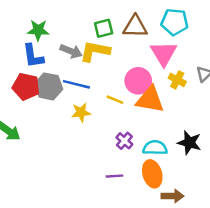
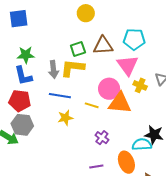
gray arrow: (71, 51) -> (53, 69), turned 66
gray hexagon: (49, 86) -> (22, 125), moved
cyan semicircle: (155, 148) -> (142, 144), moved

